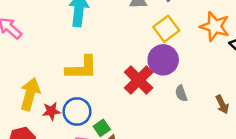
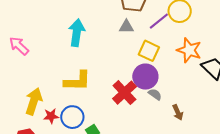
yellow square: (166, 29) -> (149, 51), turned -30
gray semicircle: (181, 93) -> (155, 94), moved, turned 144
brown arrow: (222, 104) -> (178, 112), moved

